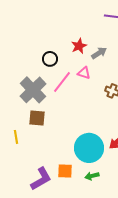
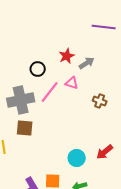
gray cross: (33, 90) -> (21, 100), turned 32
cyan circle: (89, 148) -> (77, 158), size x0.6

